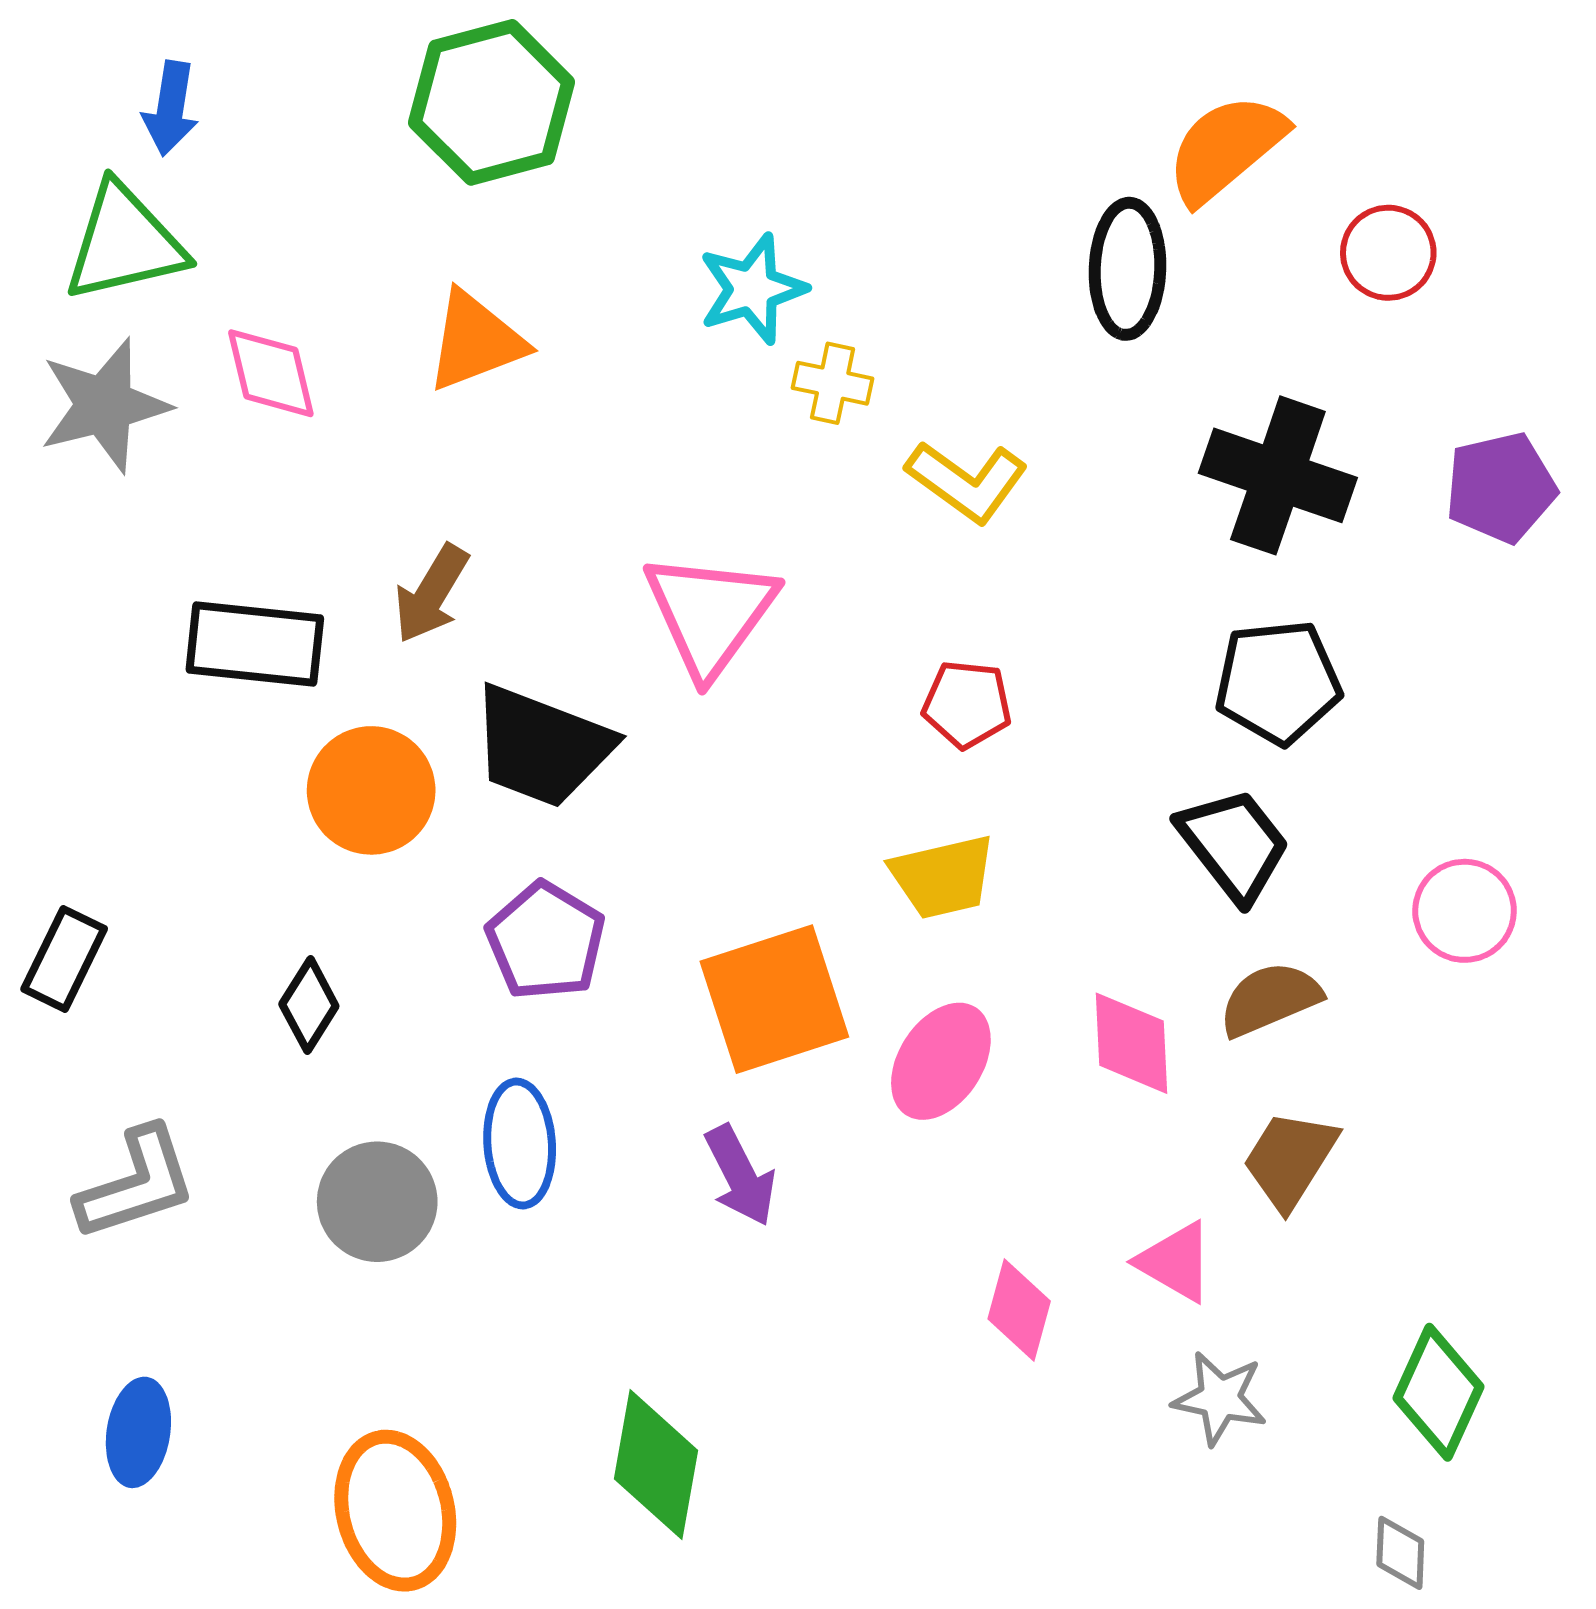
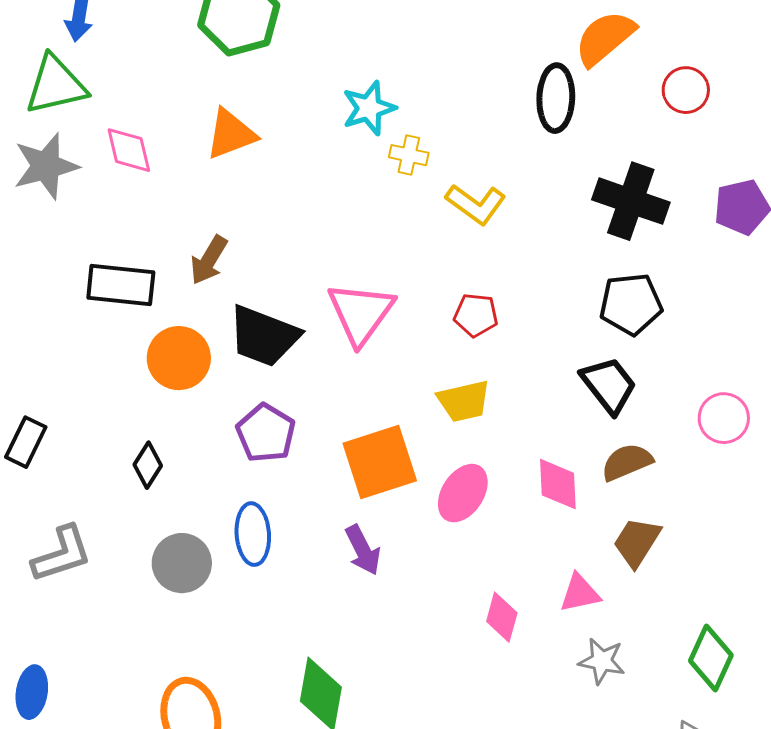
pink triangle: (710, 614) -> (361, 313), moved
pink triangle: (1176, 1262) -> (580, 593), turned -42
blue ellipse: (138, 1432) -> (32, 692), moved

